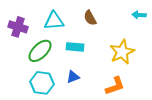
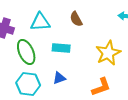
green ellipse: (40, 51) -> (26, 52), turned -70

